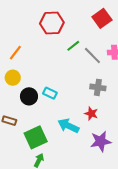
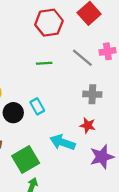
red hexagon: (52, 23) -> (49, 23), moved
green line: (73, 46) -> (44, 63), moved, turned 40
cyan rectangle: (50, 93) -> (37, 106), turned 40

